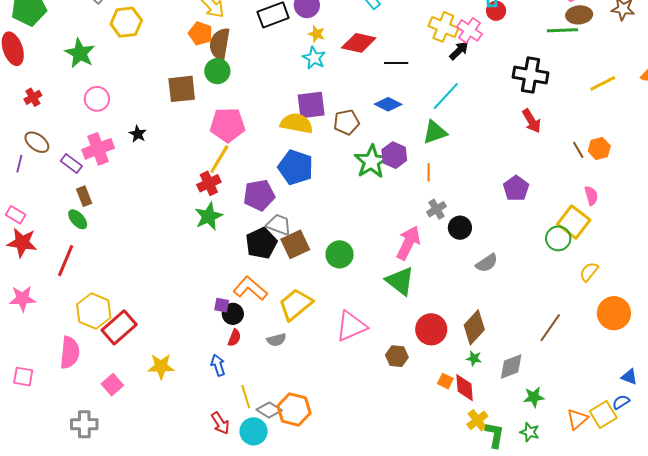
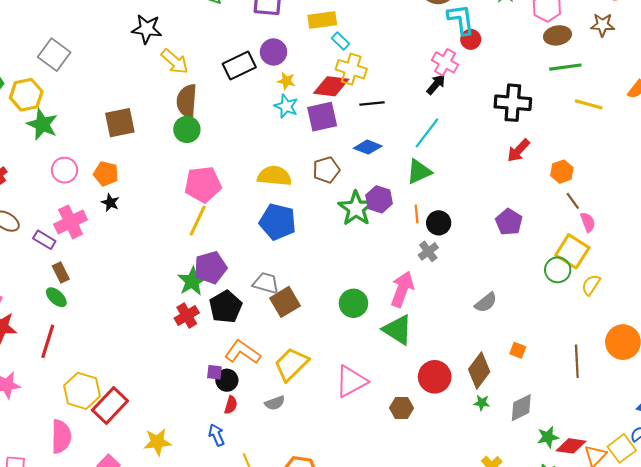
yellow hexagon: (126, 22) -> (26, 95), moved
yellow cross: (443, 27) -> (351, 69), moved
green line: (562, 30) -> (565, 67), moved
orange pentagon: (200, 33) -> (106, 174), moved
yellow line: (603, 83) -> (589, 104), turned 48
brown square: (182, 89) -> (120, 123), moved
purple square: (311, 105) -> (322, 117), moved
red arrow: (532, 121) -> (518, 150), turned 80
orange hexagon: (599, 148) -> (562, 172), moved
brown line: (578, 150) -> (573, 201), moved
red cross: (209, 183) -> (187, 316), moved
purple pentagon: (259, 195) -> (210, 268), moved
black circle: (460, 228) -> (439, 223), moved
black pentagon: (261, 243) -> (226, 307), moved
green circle: (340, 254) -> (353, 303), moved
yellow semicircle: (589, 272) -> (591, 285), moved
brown line: (550, 328) -> (577, 361), moved, turned -32
orange square: (445, 381) -> (518, 350), moved
red diamond: (465, 388) -> (571, 446), moved, turned -72

